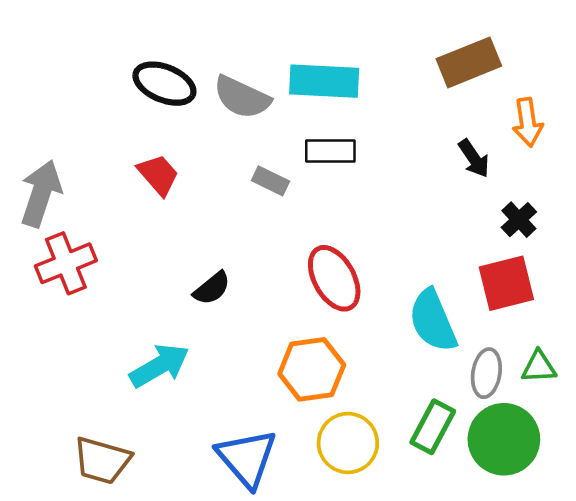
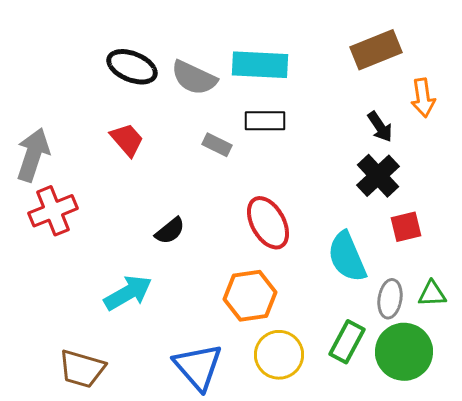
black cross: (519, 220) -> (378, 176), moved, size x1.5
red square: (506, 283) -> (406, 227), size x0.7

